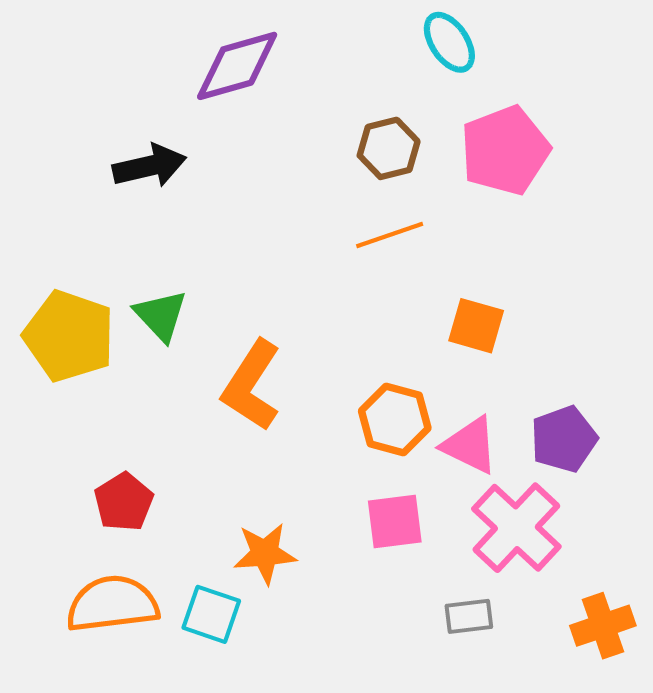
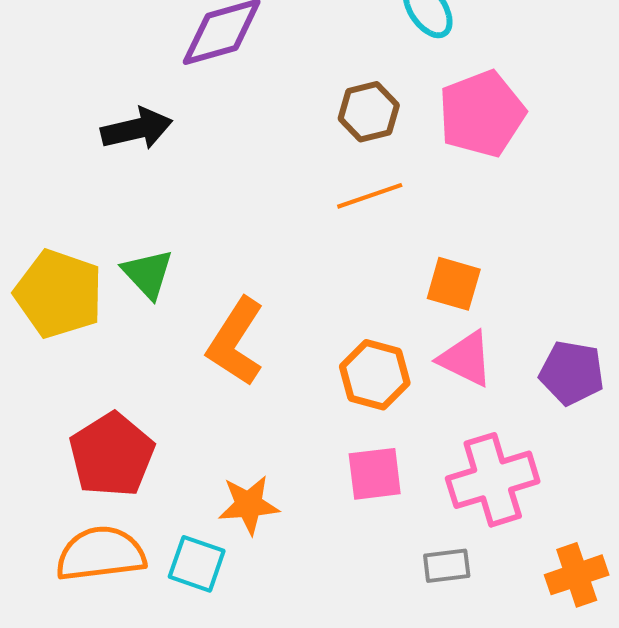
purple pentagon: (564, 439) -> (572, 373), moved, turned 30
pink triangle: (470, 445) -> (466, 359), moved
red pentagon: (124, 502) -> (112, 455), size x1.5
pink cross: (516, 528) -> (493, 480), turned 30

